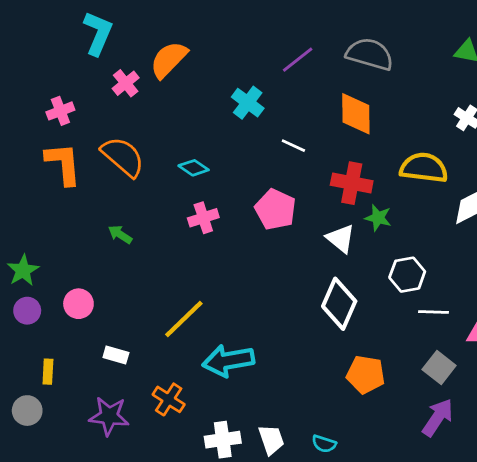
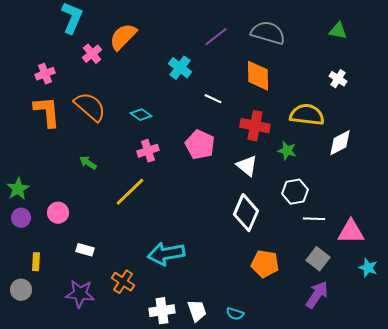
green star: (378, 218) -> (287, 151), moved
yellow line: (184, 319) -> (130, 192), moved

